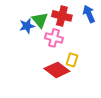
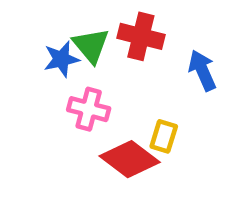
blue arrow: (89, 14) -> (202, 70), moved
pink cross: (54, 38) -> (89, 109), moved

